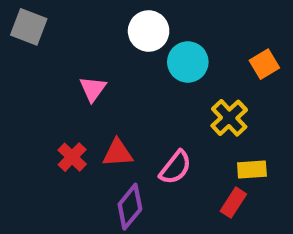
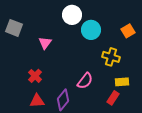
gray square: (29, 27) -> (14, 28), moved
yellow cross: (229, 118) -> (111, 57), turned -30
red triangle: (118, 153) -> (37, 101), moved

